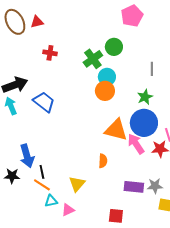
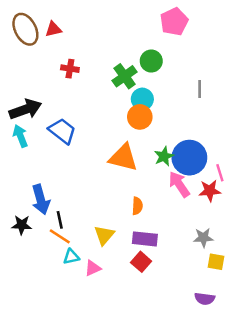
green star: (145, 97) -> (164, 156), moved
orange triangle: (116, 130) -> (123, 158), moved
purple rectangle: (134, 187) -> (145, 239), moved
red square: (116, 216) -> (141, 262), moved, turned 35

